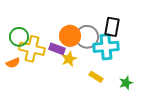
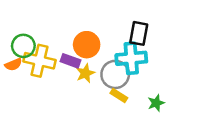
gray circle: (87, 37) -> (115, 74), moved
orange semicircle: (13, 63) -> (13, 64), moved

